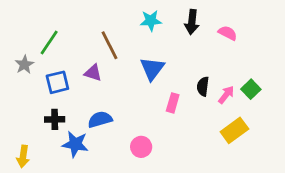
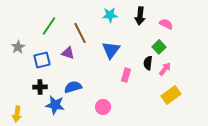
green line: (49, 43) -> (49, 26), moved
green square: (251, 89) -> (159, 47), moved

